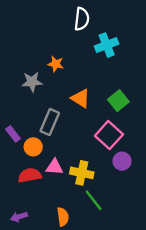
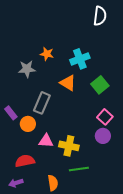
white semicircle: (82, 19) -> (100, 16), moved
cyan cross: (107, 45) -> (80, 59), moved
pink square: (109, 135) -> (105, 117), moved, size x0.7
red semicircle: (30, 175) -> (25, 161), moved
green line: (94, 200) -> (79, 169), turned -60

